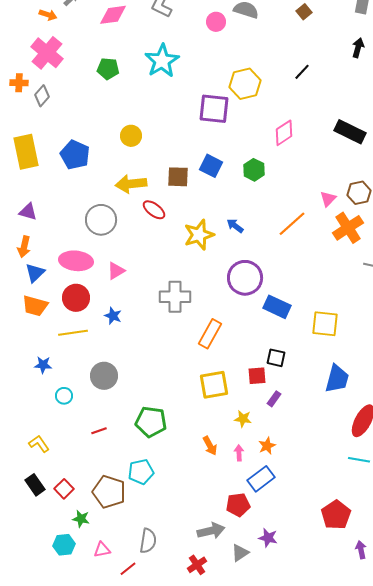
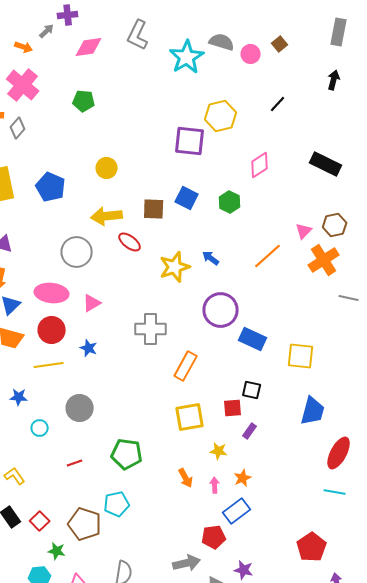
pink circle: (216, 22) -> (251, 54), moved
cyan star: (162, 61) -> (187, 57), moved

